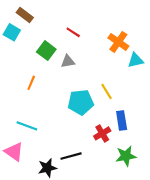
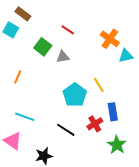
orange line: (31, 83) -> (18, 77), moved
cyan pentagon: (81, 102) -> (75, 95), turned -30
black line: (71, 156) -> (66, 130), moved, turned 48
green star: (126, 156) -> (117, 145), turned -30

